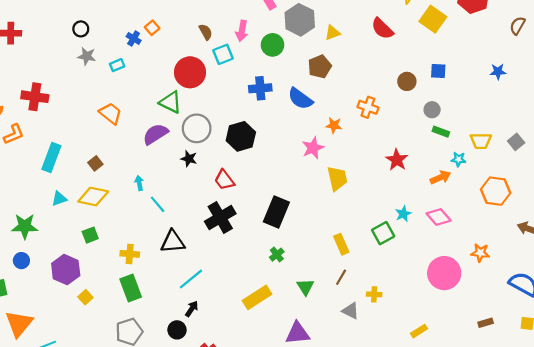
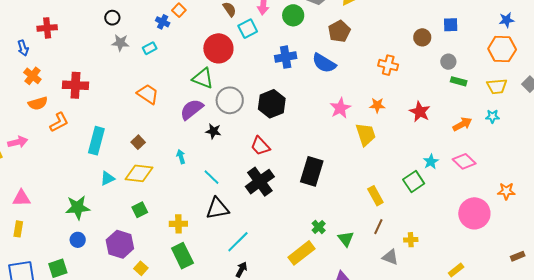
orange star: (334, 125) -> (377, 105), moved
black star: (189, 159) -> (213, 131), moved
cyan star: (459, 159) -> (492, 116), moved
orange hexagon: (496, 191) -> (502, 49), moved
cyan line: (158, 204) -> (212, 177), moved
green cross: (277, 255) -> (319, 227), moved

